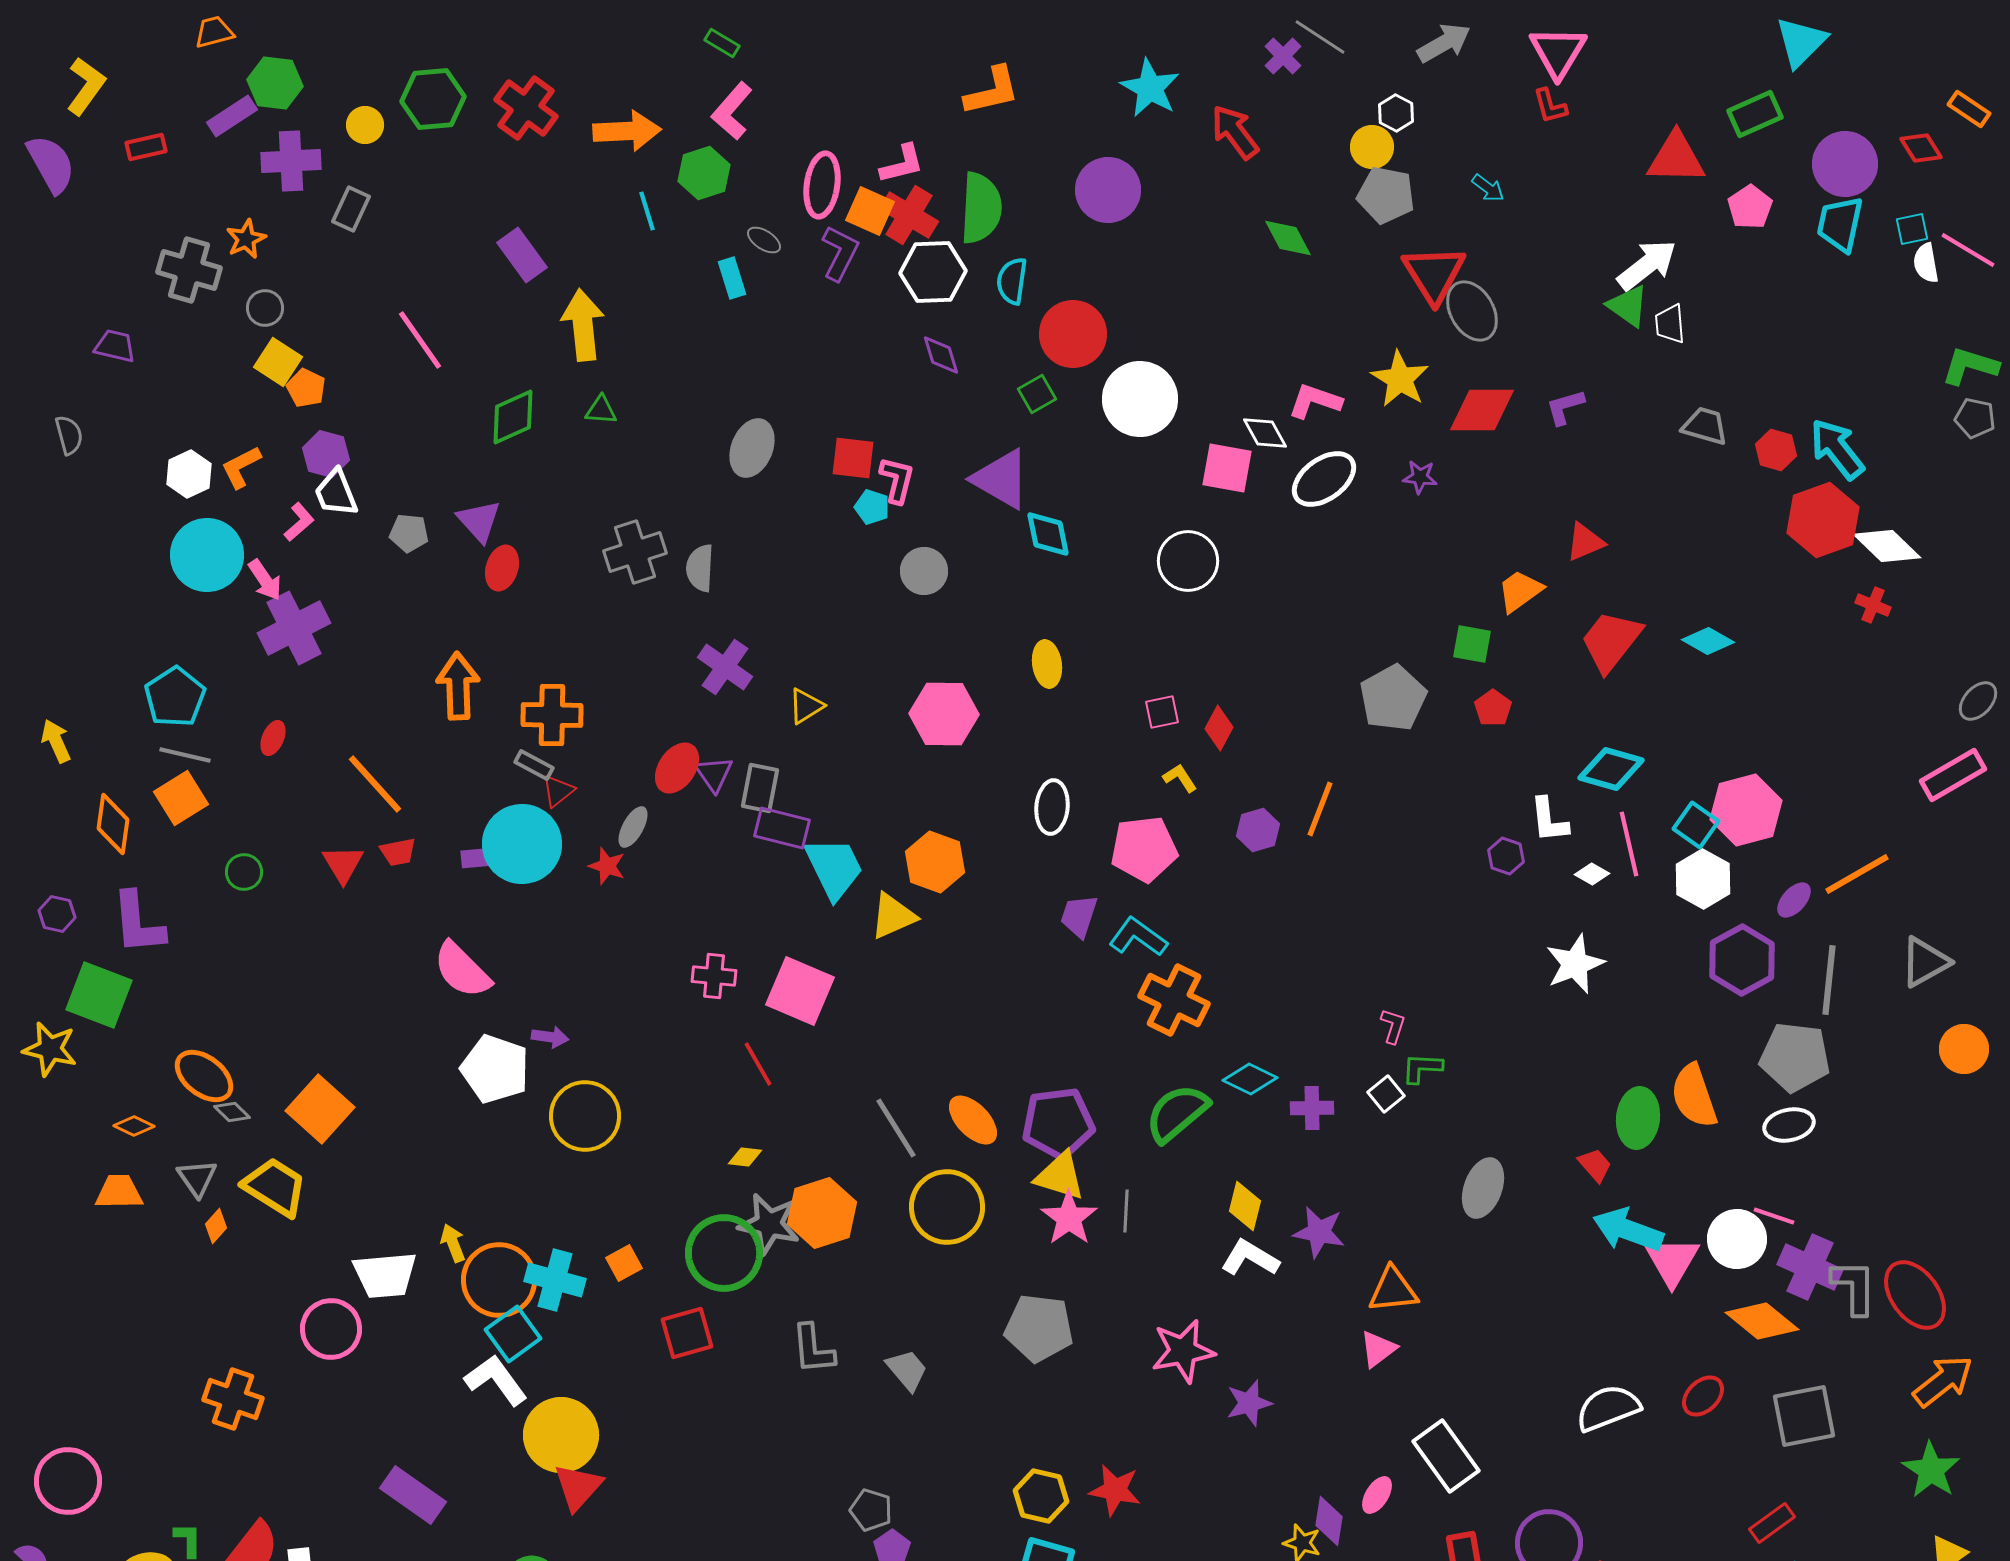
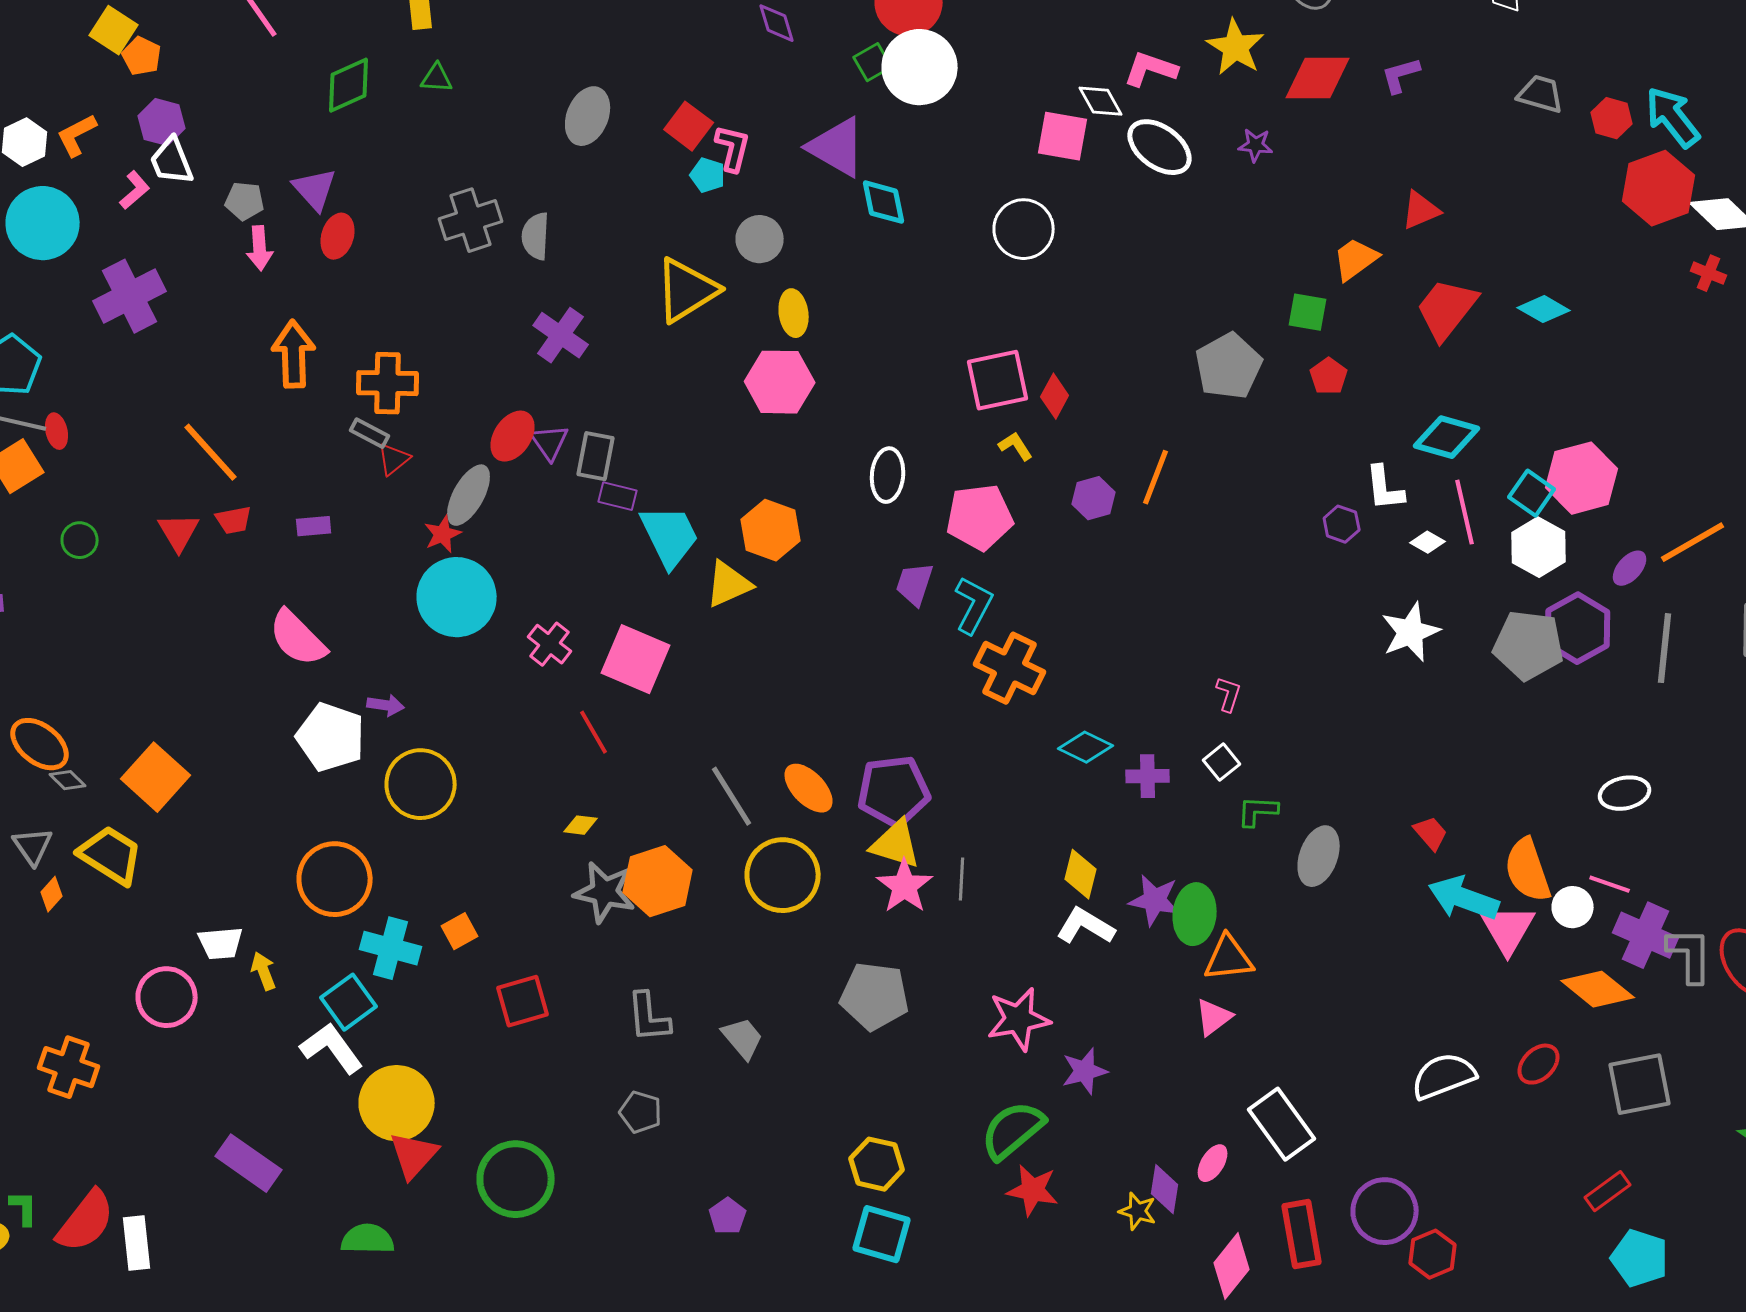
white circle: (1140, 399) -> (920, 67), moved
red square: (853, 458) -> (689, 126), turned 30
white ellipse: (1324, 479) -> (1160, 147), turned 72
pink arrow: (265, 580) -> (260, 248), moved, turned 30
yellow ellipse: (1047, 664) -> (794, 313), moved
yellow triangle: (806, 706) -> (687, 290), moved, size x1.8
pink square: (1162, 712) -> (998, 380), size x1.8
red ellipse: (273, 738) -> (57, 431), moved, turned -36
gray ellipse: (633, 827) -> (469, 495), size x1.5
purple rectangle: (782, 828) -> (618, 496), size x0.7
cyan circle: (522, 844) -> (457, 597), moved
red star: (607, 866) -> (443, 534), turned 30
cyan L-shape: (1138, 937) -> (974, 605), turned 82
pink cross: (714, 976) -> (550, 644), turned 33
gray pentagon: (1795, 1057) -> (1529, 645), moved
green L-shape: (1422, 1068) -> (1258, 811), moved
orange semicircle: (1694, 1096) -> (1528, 870), moved
green semicircle: (1177, 1113) -> (1013, 1130), moved
green ellipse: (1638, 1118) -> (1195, 914), moved
white circle: (1737, 1239) -> (1573, 907), size x0.7
yellow arrow: (453, 1243) -> (264, 971), moved
green circle: (724, 1253) -> (516, 1179), moved
white trapezoid: (385, 1275) -> (221, 943), size x0.7
orange circle: (499, 1280) -> (335, 879), moved
red star: (1115, 1490) -> (1033, 1190), moved
gray pentagon: (871, 1510) -> (641, 1112), moved

